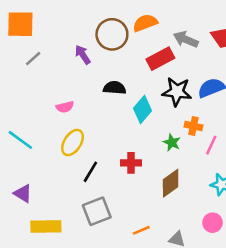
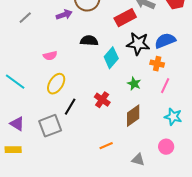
purple arrow: (83, 55) -> (64, 15), turned 105
orange cross: (193, 126) -> (157, 64), moved
red cross: (131, 163) -> (102, 100), turned 35
gray square: (97, 211) -> (50, 126), moved
yellow rectangle: (46, 226) -> (13, 150), moved, size x0.7
orange line: (141, 230) -> (106, 146), moved

